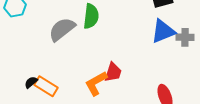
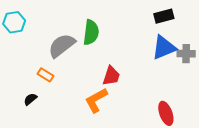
red trapezoid: (113, 72) -> (111, 76), moved
orange rectangle: (46, 86) -> (45, 75), moved, size x0.7

